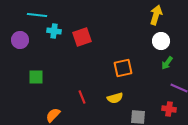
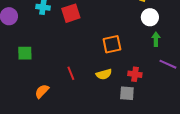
green arrow: (167, 63) -> (156, 39), turned 144
red cross: (169, 109) -> (135, 74), moved

